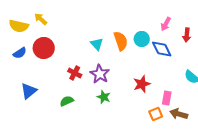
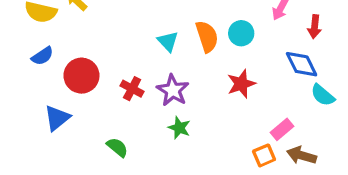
red circle: (44, 48) -> (81, 76), moved
blue diamond: (162, 49) -> (302, 64), moved
red star: (142, 84) -> (241, 84), moved
pink rectangle: (167, 98) -> (282, 129), turned 40
green semicircle: (67, 101) -> (117, 147), moved, turned 64

